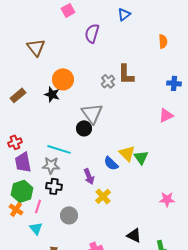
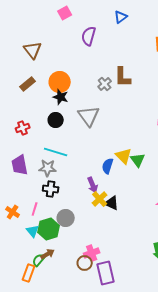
black star: (52, 94) -> (61, 97), moved
brown rectangle: (18, 95) -> (28, 84), moved
black circle: (84, 128) -> (56, 120), moved
red cross: (15, 142) -> (23, 128), moved
blue semicircle: (111, 163) -> (108, 166), turned 63
purple arrow: (89, 176) -> (93, 185), moved
green hexagon: (22, 191) -> (49, 229), moved
black triangle: (134, 235) -> (112, 203), moved

